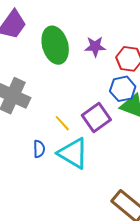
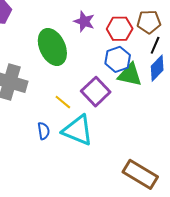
green ellipse: (55, 45) -> (52, 47), moved
purple star: (95, 47) -> (84, 21), turned 30

